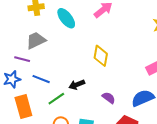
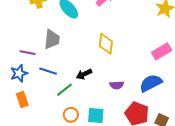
gray trapezoid: (36, 40) -> (52, 39), moved, turned 125
purple semicircle: (109, 98) -> (117, 85), turned 144
orange rectangle: (23, 106) -> (22, 99), moved, size x0.7

